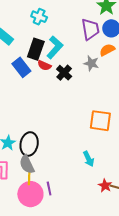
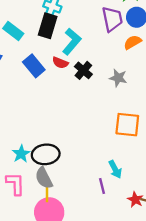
black rectangle: (36, 49) -> (48, 26), moved
gray star: (91, 63) -> (118, 78), moved
black ellipse: (29, 144) -> (46, 154), turned 75
purple line: (49, 188) -> (102, 186), moved

